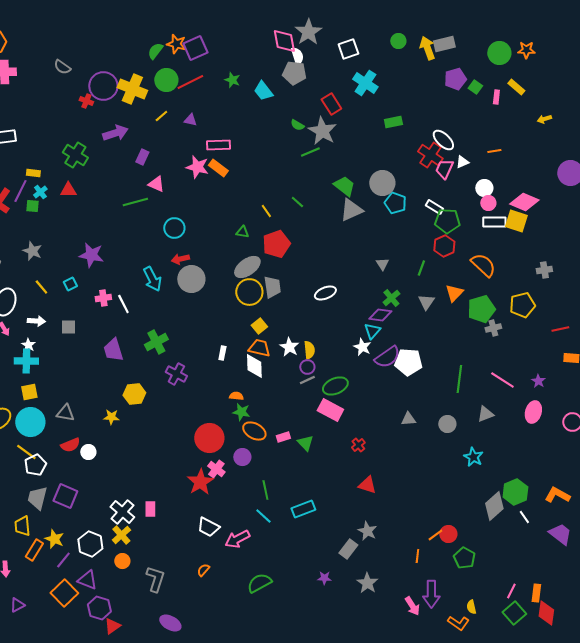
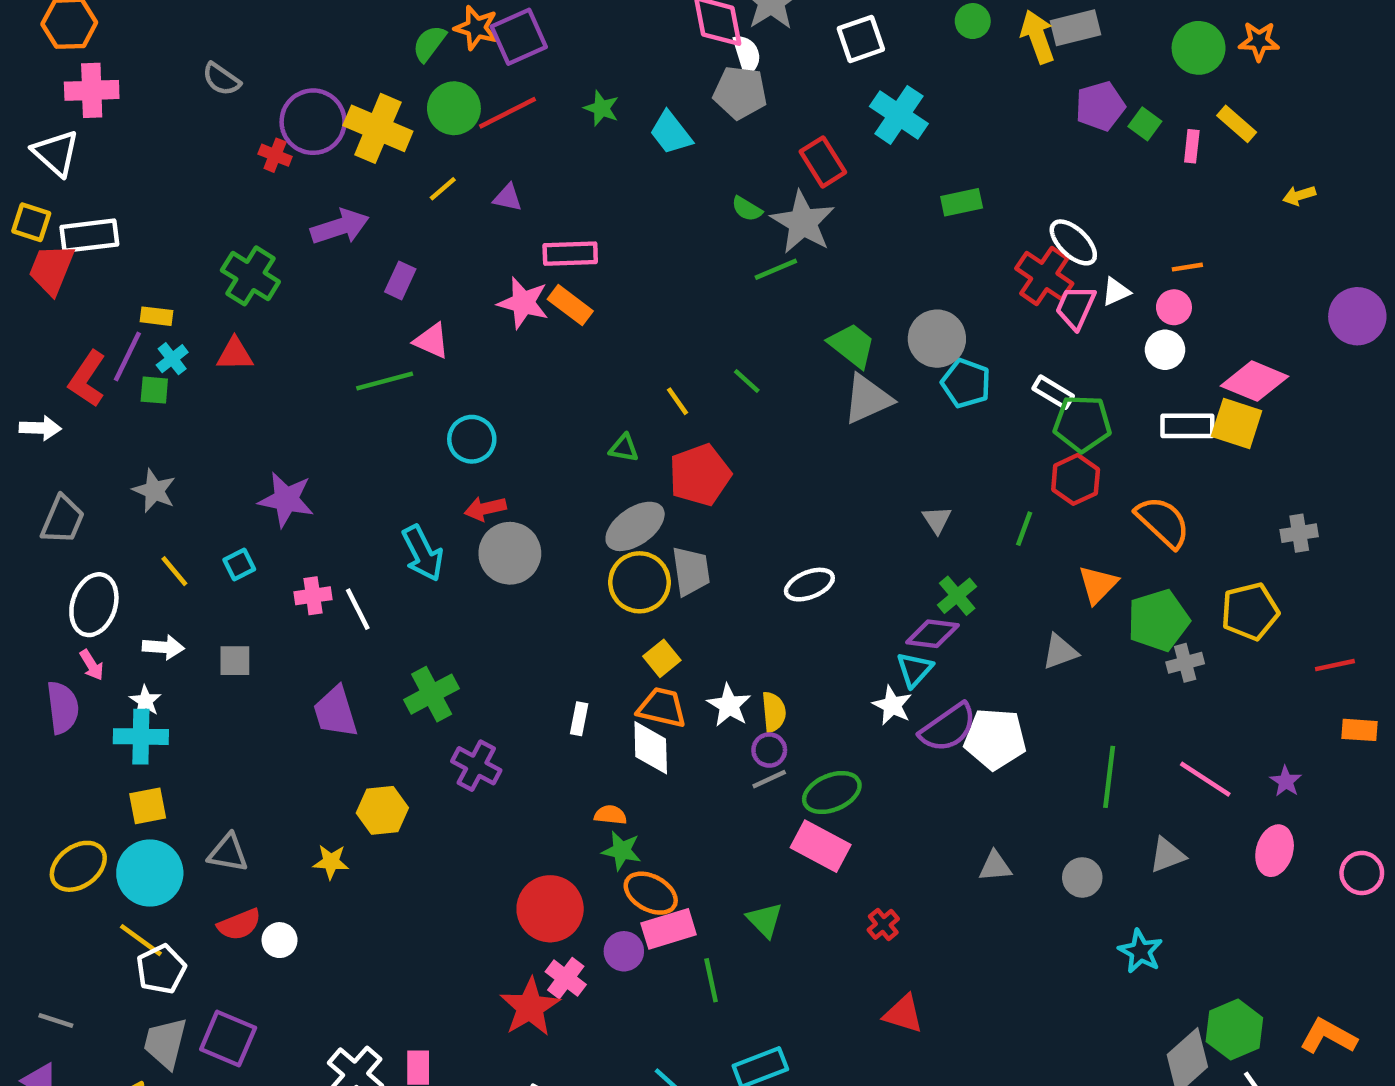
pink circle: (488, 203) -> (1174, 307), moved
gray triangle: (426, 302) -> (1060, 652), moved, turned 36
pink rectangle: (283, 437) -> (669, 929), moved, size x1.6
green line: (265, 490) -> (711, 980), moved

